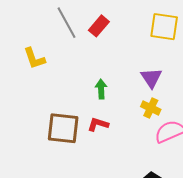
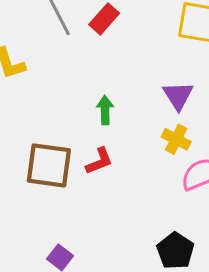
red L-shape: (98, 124) -> (99, 161), turned 140

